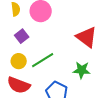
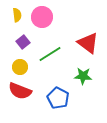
green line: (43, 60) -> (50, 54), moved

